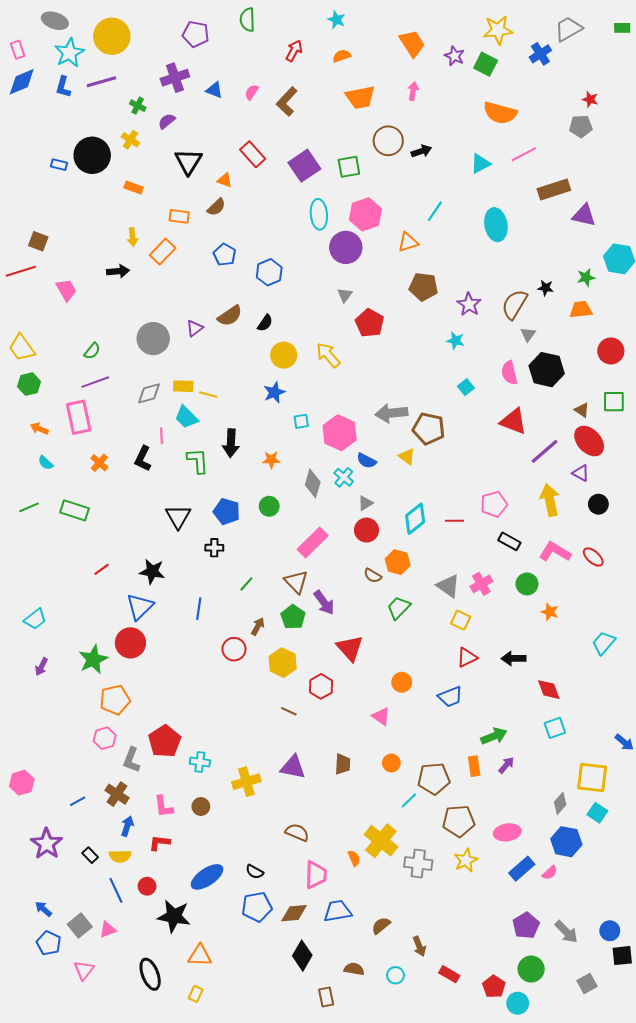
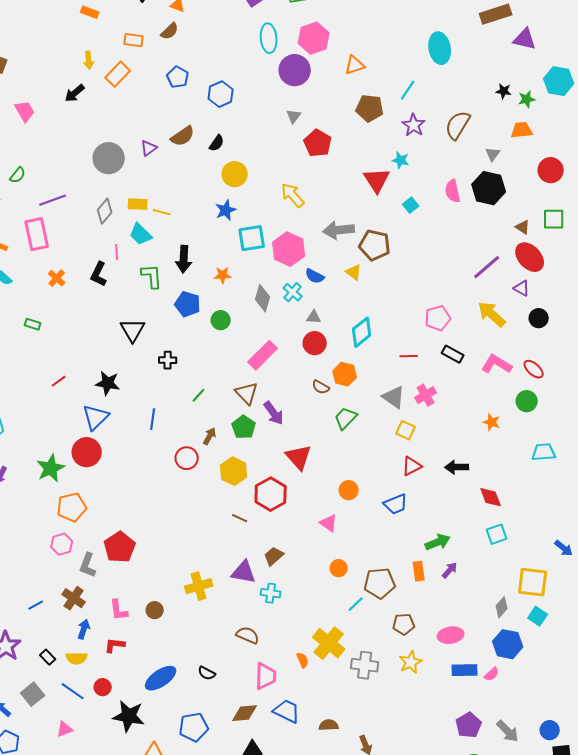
cyan line: (435, 211) -> (408, 90), moved
black arrow: (118, 271) -> (75, 93), turned 145
black star: (546, 288) -> (504, 91), moved
gray triangle: (528, 334) -> (493, 154), moved
green semicircle: (92, 351) -> (18, 175), moved
yellow arrow: (328, 355) -> (293, 195), moved
gray diamond: (149, 393) -> (105, 211), turned -35
cyan square: (301, 421) -> (252, 238), size x1.8
red triangle: (514, 421) -> (377, 180), moved, turned 36
yellow arrow: (550, 500) -> (492, 314), turned -36
gray triangle: (365, 503) -> (314, 317), turned 35
green rectangle: (75, 510) -> (33, 324), size x0.6
blue pentagon: (227, 511) -> (188, 304), moved
red line: (454, 521) -> (409, 356), moved
green circle: (527, 584) -> (527, 401), moved
cyan trapezoid: (604, 643) -> (544, 452), turned 45
red hexagon: (321, 686) -> (271, 494), size x1.4
cyan cross: (200, 762) -> (271, 593), moved
brown trapezoid: (343, 764) -> (274, 556), moved, turned -135
brown pentagon: (459, 821) -> (404, 624), size x0.7
blue rectangle: (522, 869) -> (465, 670), turned 40
blue line: (116, 890) -> (73, 691), turned -30
blue pentagon: (257, 907) -> (194, 727), moved
blue trapezoid: (338, 911) -> (287, 711), turned 36
gray square: (80, 926) -> (33, 694), moved
brown semicircle: (381, 926) -> (329, 725), turned 36

